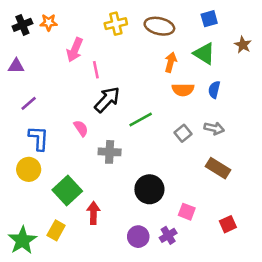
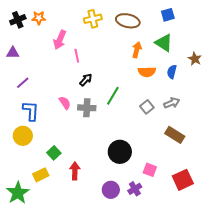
brown star: (243, 45) -> (195, 59), moved
black arrow: (107, 100) -> (86, 80), size x0.6
green line: (141, 120) -> (113, 96), turned -30
gray arrow: (214, 128) -> (172, 103), turned -35
gray cross: (110, 152) -> (87, 108), moved
green square: (67, 191) -> (54, 153), size x0.6
red square: (228, 224) -> (183, 180), size x1.5
yellow rectangle: (56, 230) -> (41, 175), moved, turned 35

